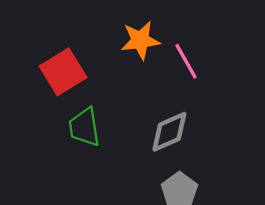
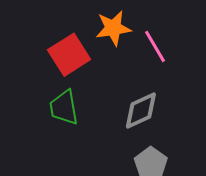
red square: (63, 72) -> (69, 55), moved

